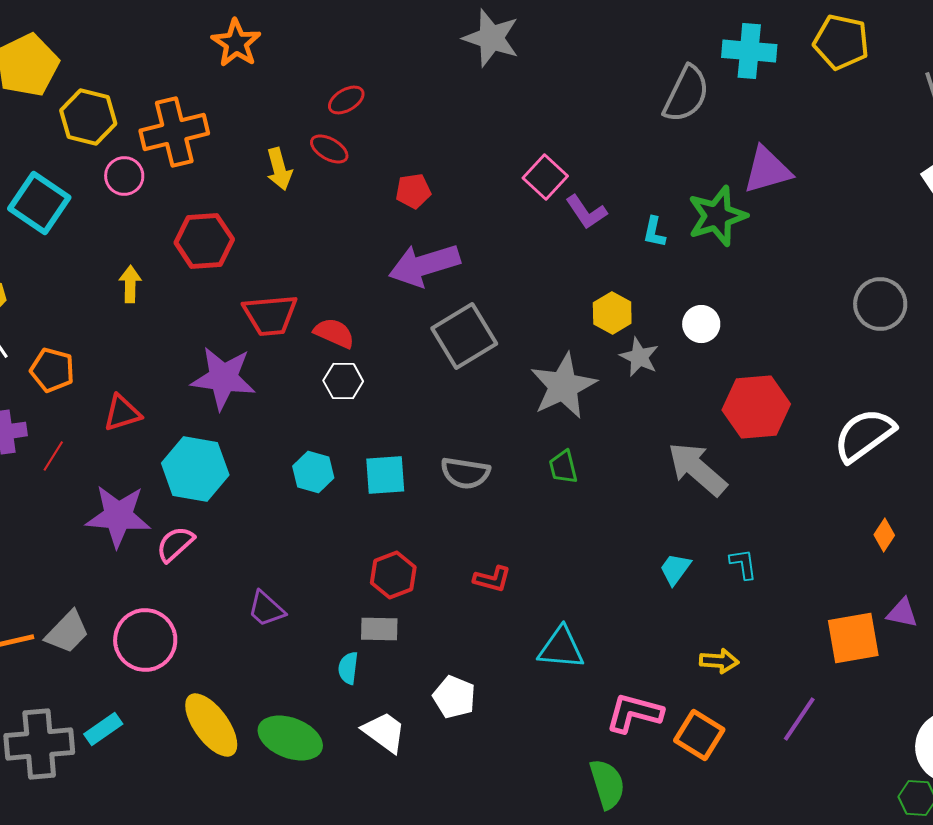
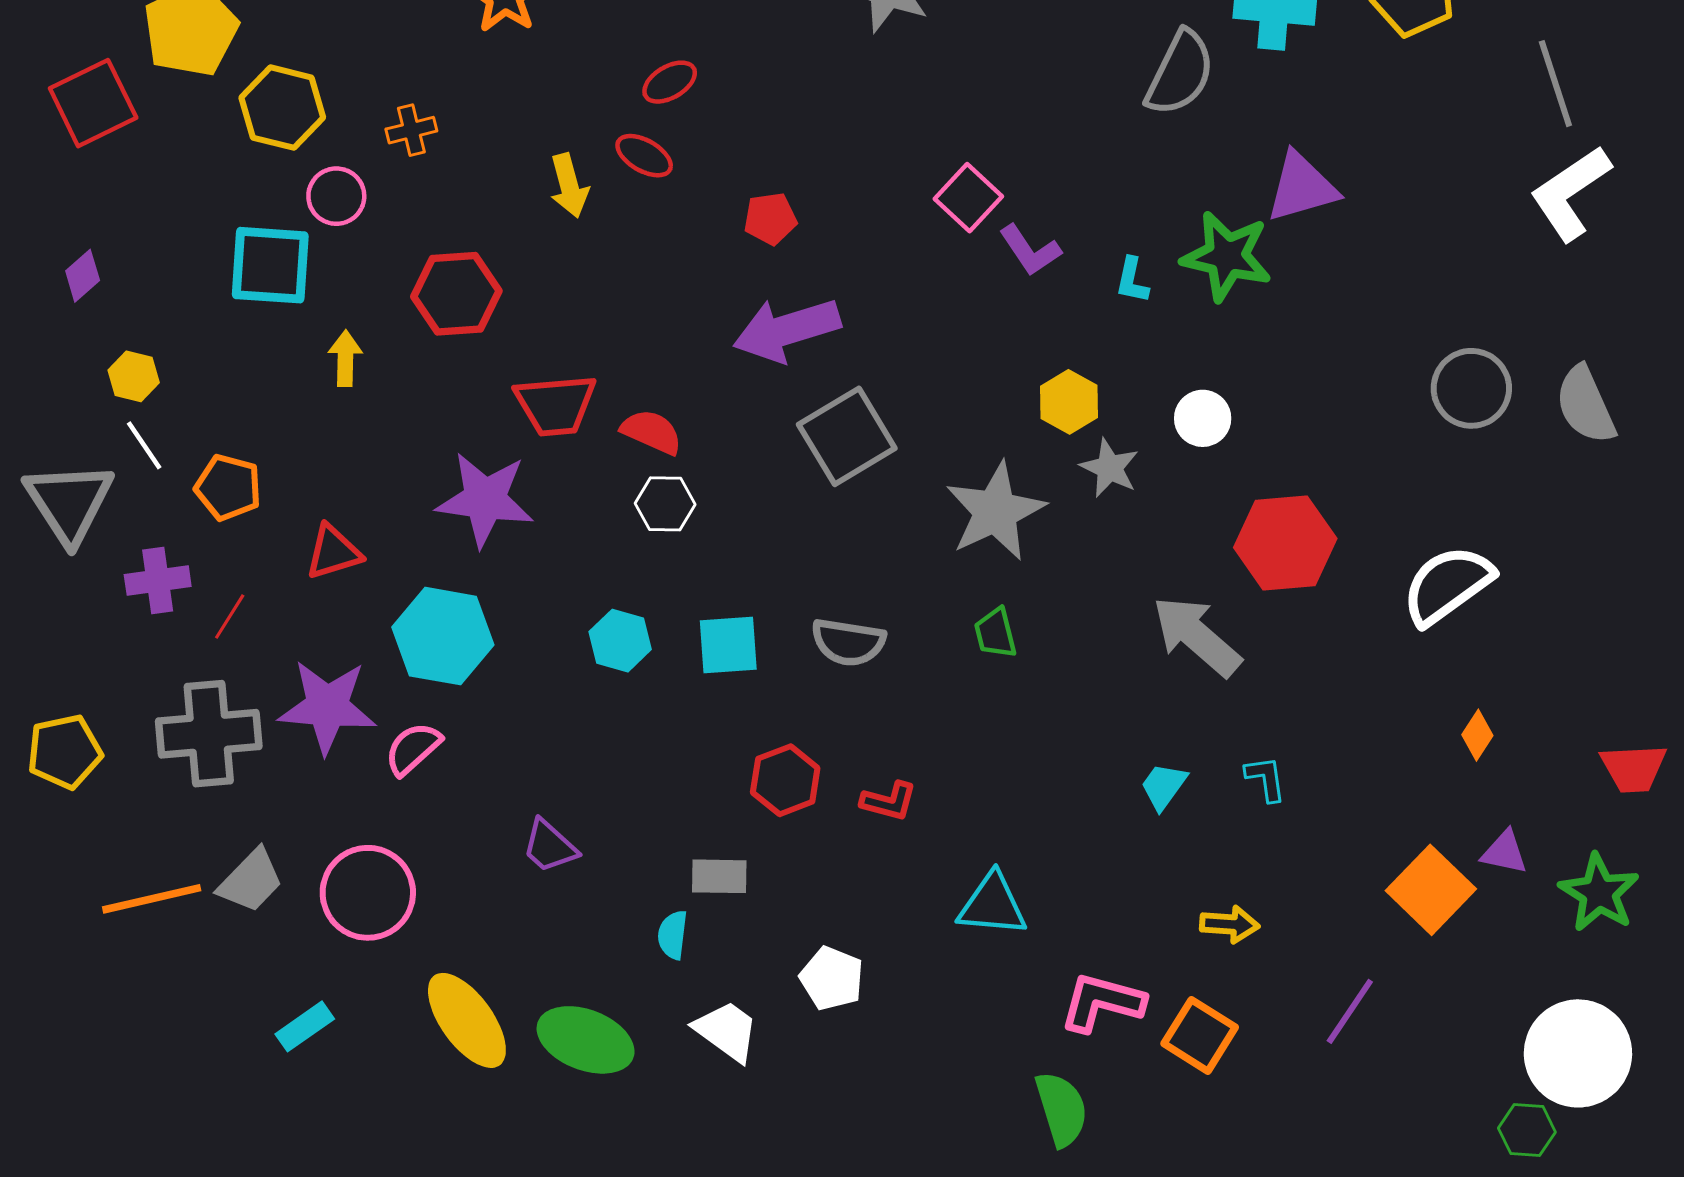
orange cross: (174, 132) -> (411, 130), size x0.5
cyan square: (39, 203) -> (270, 265), moved, turned -30
green star: (717, 216) -> (1227, 256), turned 30
red hexagon: (393, 575) -> (785, 780), moved
orange square: (853, 638) -> (1431, 890), turned -36
gray cross: (39, 744) -> (209, 734), moved

